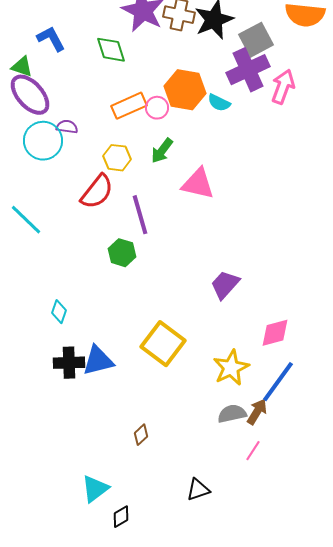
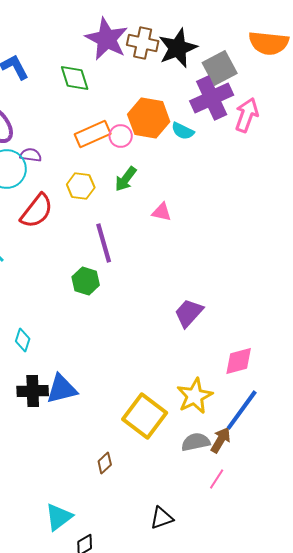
pink triangle: (198, 184) -> (162, 212), size x0.6
red semicircle: (97, 192) -> (37, 211), moved
yellow square: (163, 344) -> (145, 416), moved

